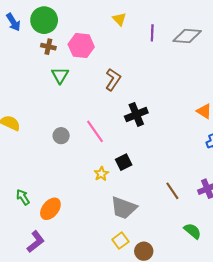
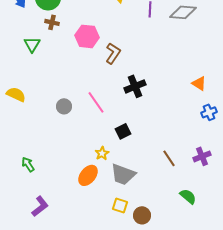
pink hexagon: (81, 46) -> (87, 36), moved
green triangle: (60, 75) -> (32, 44), moved
yellow star: (101, 174) -> (102, 153), moved
orange ellipse: (50, 209) -> (88, 175), moved
yellow square: (120, 241) -> (120, 205), turned -35

